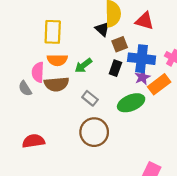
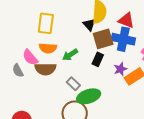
brown square: (120, 44) -> (103, 39), size x1.5
blue cross: (142, 59) -> (123, 39), moved
pink semicircle: (38, 72) -> (30, 57), turned -48
green ellipse: (131, 103) -> (89, 96), moved

